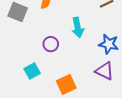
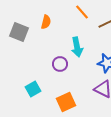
purple circle: (51, 44) -> (60, 64), moved

